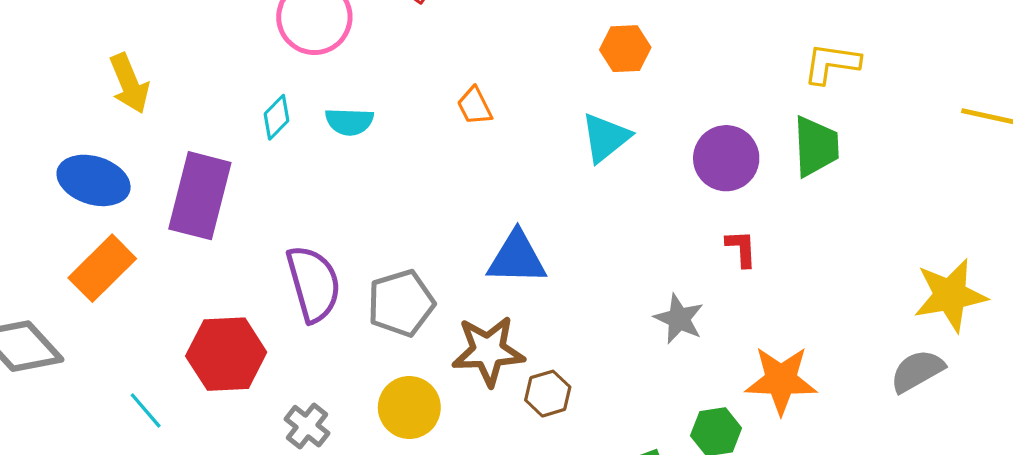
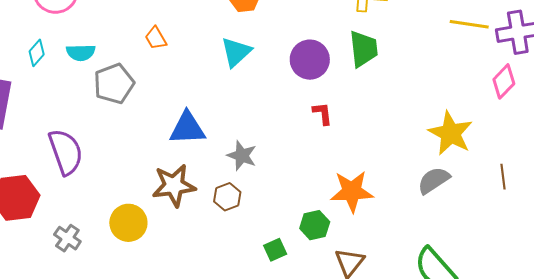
yellow star: (950, 295) -> (451, 133), turned -30
gray pentagon: (401, 303) -> (114, 84), moved
gray star: (679, 319) -> (242, 156), moved
brown hexagon: (548, 394) -> (227, 197), moved

